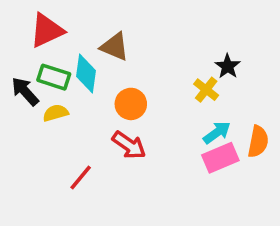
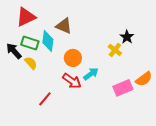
yellow semicircle: (56, 113) -> (31, 63), turned 64
cyan arrow: (217, 133) -> (91, 74), moved
orange semicircle: (258, 142) -> (144, 79), turned 42

